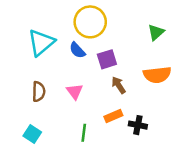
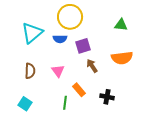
green triangle: (156, 32) -> (121, 25), turned 48
blue semicircle: (77, 50) -> (60, 39), turned -48
orange rectangle: (113, 116) -> (79, 90), moved, turned 72

